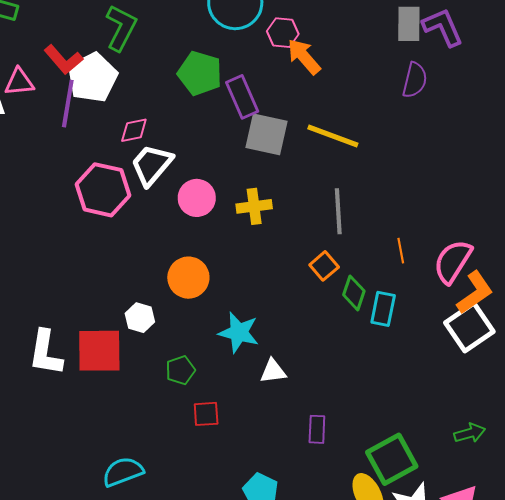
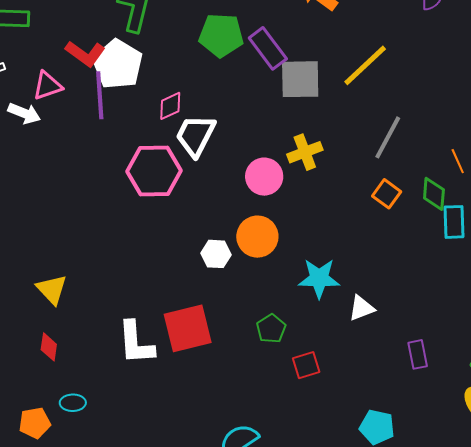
yellow line: (333, 136) -> (365, 65), turned -50
pink circle: (197, 198) -> (264, 177), moved
gray line: (338, 211) -> (388, 137), turned 45
green diamond: (354, 293) -> (434, 194), moved
white hexagon: (140, 318) -> (216, 254), moved

